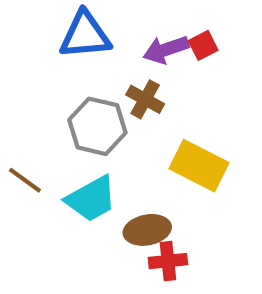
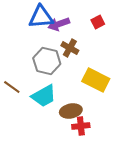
purple arrow: (166, 50) -> (59, 24), moved

